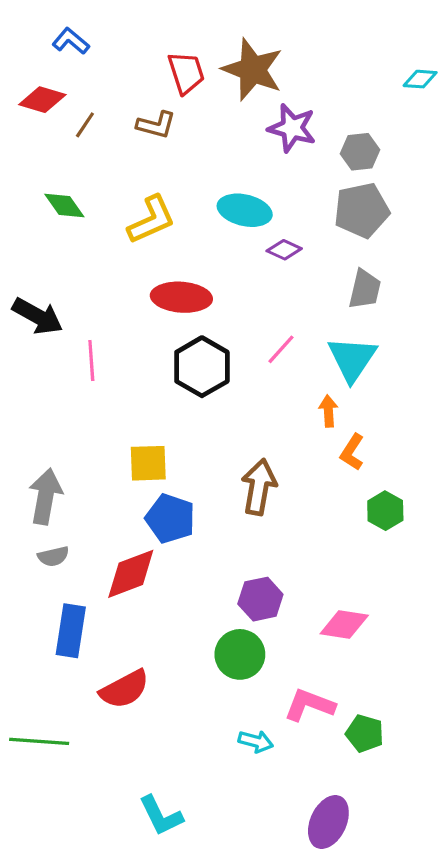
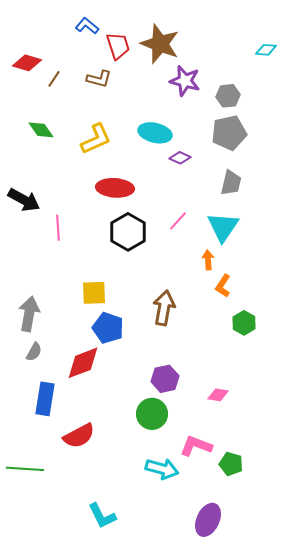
blue L-shape: (71, 41) -> (87, 26), moved
gray semicircle: (53, 556) -> (34, 352), turned -48
pink diamond: (344, 624) -> (218, 395), size x0.7
cyan arrow: (256, 741) -> (162, 469), size x1.5

